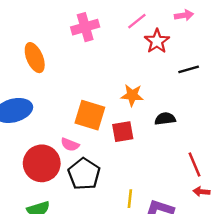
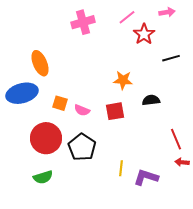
orange ellipse: (35, 58) -> (40, 63), moved
orange square: (90, 115) -> (60, 103), moved, size x0.6
pink semicircle: (70, 145) -> (82, 110), moved

